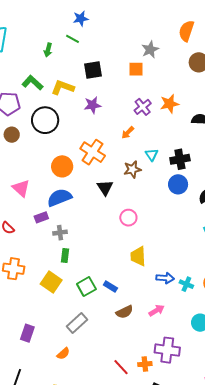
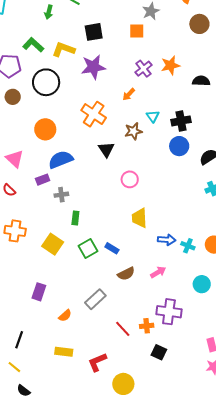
purple star: (92, 105) -> (93, 67), size x1.4
orange circle: (62, 166) -> (45, 129), moved
pink triangle: (21, 188) -> (15, 159), moved
green rectangle: (65, 255) -> (75, 218), moved
gray rectangle: (77, 323) -> (95, 299), moved
purple rectangle: (27, 333) -> (39, 292), moved

